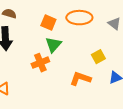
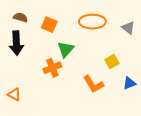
orange square: (48, 23) -> (49, 25), moved
orange L-shape: (80, 79) -> (93, 84), turned -140

